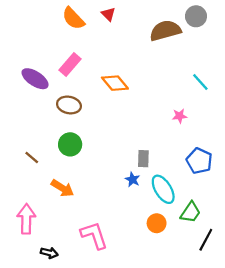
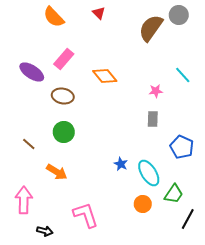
orange semicircle: (73, 18) -> (54, 17), moved
brown semicircle: (165, 31) -> (151, 28), turned -40
pink star: (180, 116) -> (156, 91), moved
gray rectangle: (143, 159) -> (153, 119), moved

